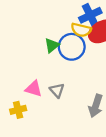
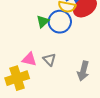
yellow cross: (18, 110) -> (17, 78), size x1.6

